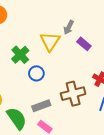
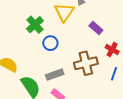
purple rectangle: (84, 44) -> (96, 28), moved

